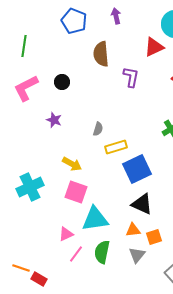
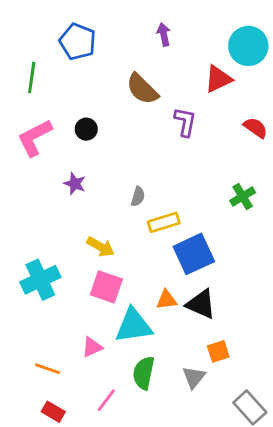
blue pentagon: (74, 21) -> (78, 42), moved
brown semicircle: (101, 54) -> (142, 89), turned -40
orange triangle: (133, 230) -> (167, 300), moved
pink line: (76, 254) -> (106, 400), moved
orange line: (21, 268) -> (48, 369), moved

